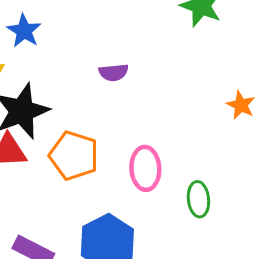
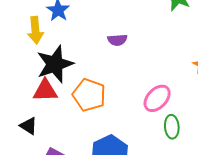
pink ellipse: (145, 168) -> (157, 98), moved, turned 44

